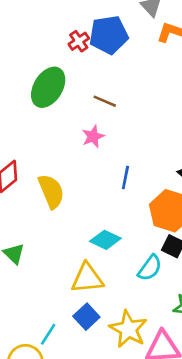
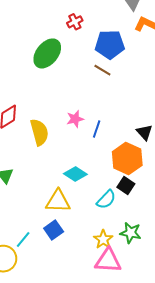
blue pentagon: (109, 35) -> (110, 44), moved
brown line: (105, 101) -> (102, 70), moved
pink star: (93, 136) -> (75, 119), moved
yellow star: (128, 329) -> (103, 239), moved, size x0.7

